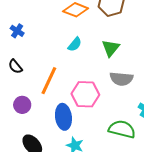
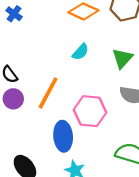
blue cross: (17, 31) -> (14, 14), moved
purple circle: (22, 105) -> (13, 99), moved

